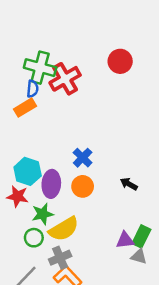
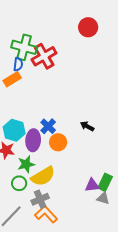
red circle: (120, 61) -> (88, 27), moved
blue cross: (83, 158) -> (48, 126), moved
black arrow: (129, 184) -> (87, 126), moved

